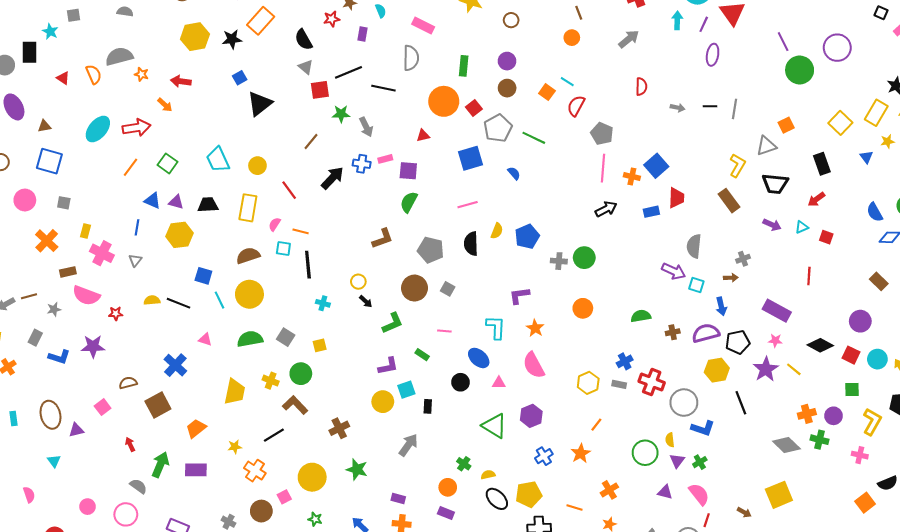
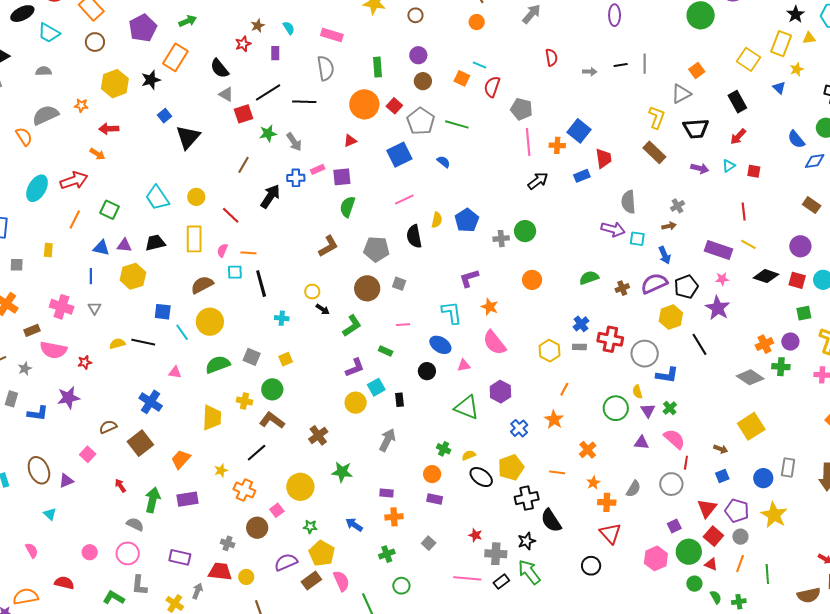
orange star: (141, 74) -> (81, 105), moved
yellow rectangle: (86, 231) -> (48, 250), moved
yellow line: (794, 369) -> (748, 244), moved

